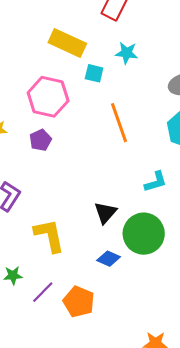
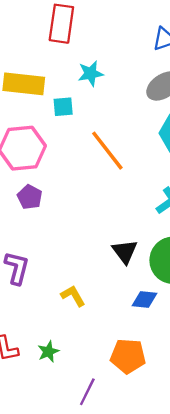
yellow L-shape: (49, 235) -> (73, 296), size x0.6
purple line: (43, 292) -> (87, 392), moved

